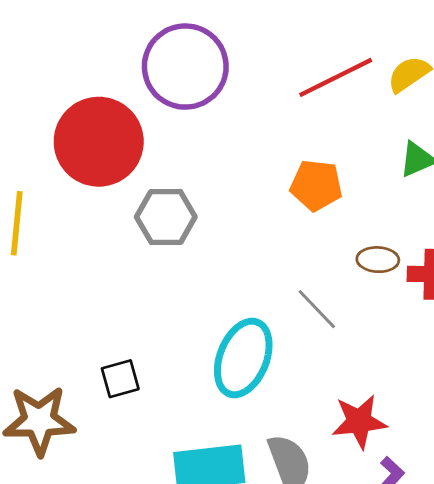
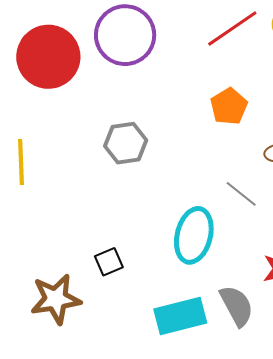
red circle: (99, 142) -> (48, 57), moved
orange pentagon: (316, 185) -> (229, 106), turned -30

